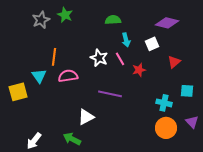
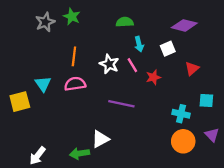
orange line: (54, 57) -> (74, 56), moved
white triangle: (86, 117) -> (100, 139), moved
green arrow: (72, 139) -> (79, 153), turned -36

